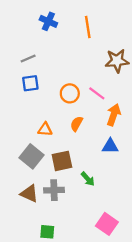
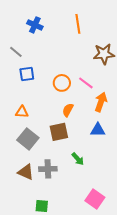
blue cross: (48, 21) -> (35, 25), moved
gray line: (28, 59) -> (16, 52), moved, turned 64
orange triangle: (45, 129) -> (22, 112), moved
brown square: (62, 161) -> (59, 132), moved

